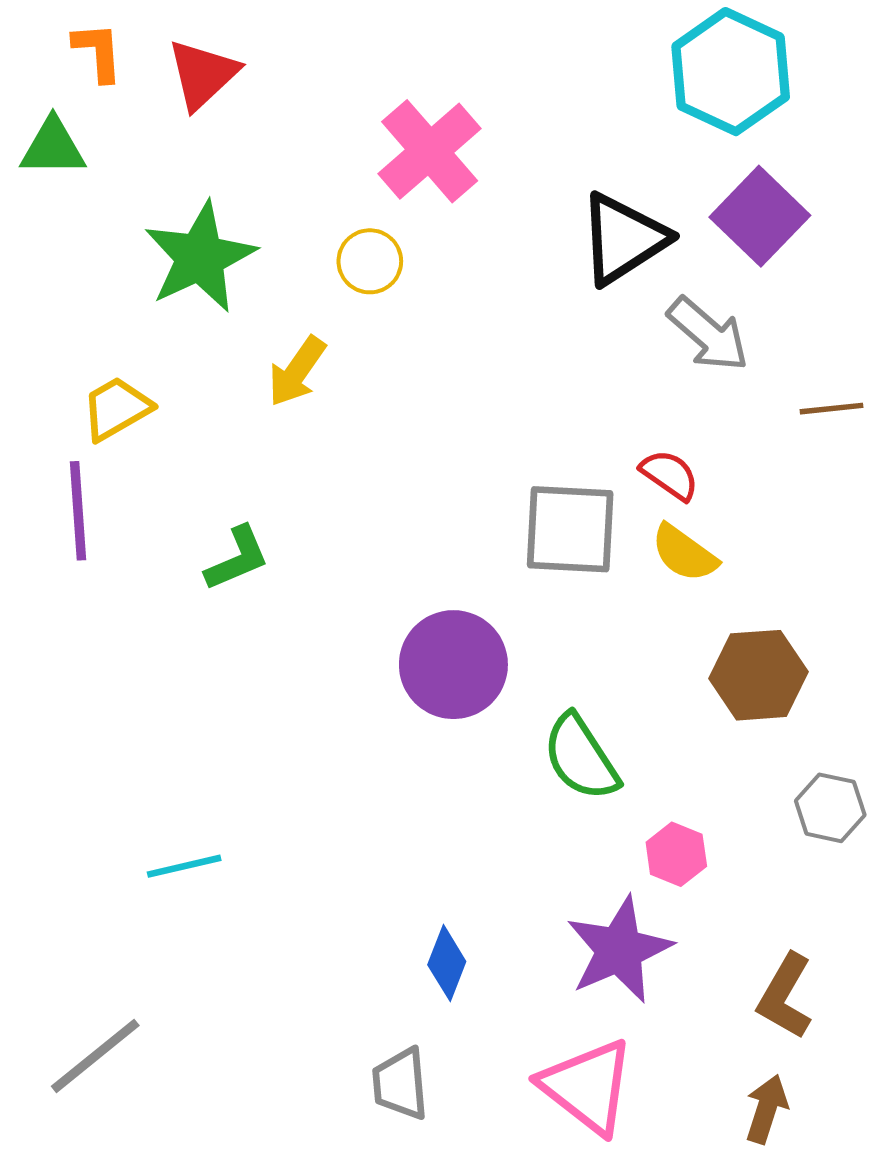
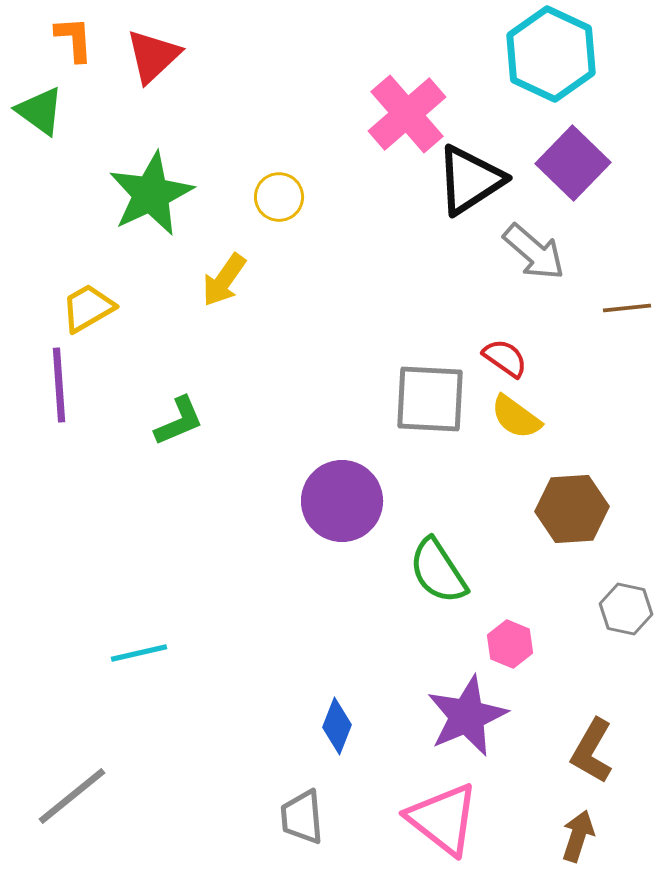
green triangle: (53, 147) -> (40, 111), turned 36
pink cross: (430, 151) -> (407, 114), moved

